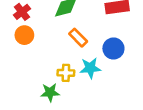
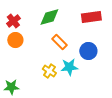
yellow cross: (66, 73) -> (49, 71), turned 32
green star: (50, 92) -> (11, 87), moved

